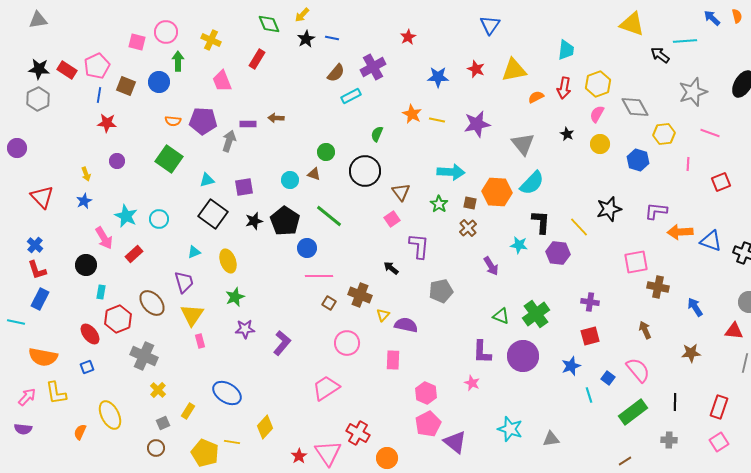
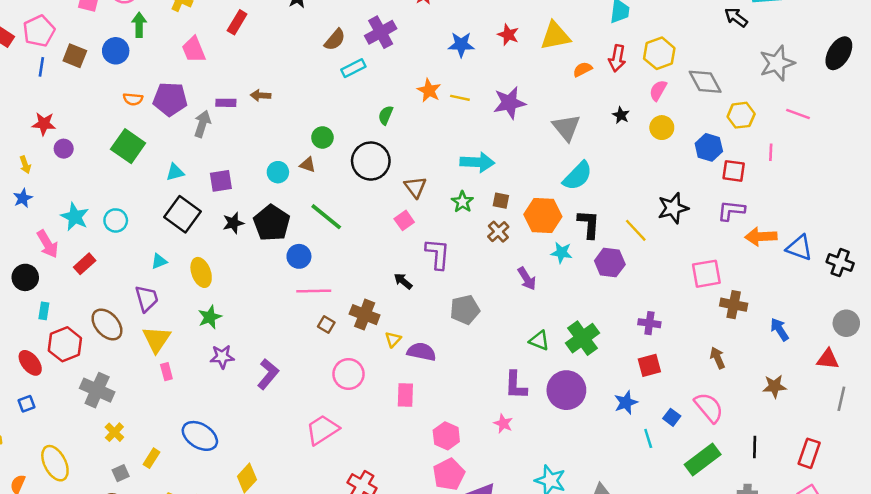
red star: (107, 123) -> (44, 124), moved
red square: (721, 182) -> (734, 171), moved, turned 30
orange hexagon: (497, 192) -> (543, 215), moved

